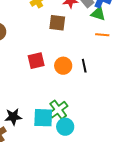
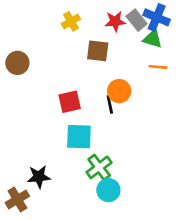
orange circle: (63, 66) -> (119, 91), moved
black line: (84, 66) -> (110, 104), moved
cyan square: (43, 118) -> (79, 137), moved

